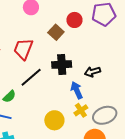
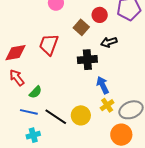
black arrow: (92, 72) -> (109, 42), moved
black line: (31, 77) -> (56, 117), moved, turned 75

